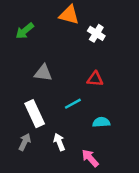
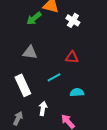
green arrow: (25, 31) -> (34, 18), moved
gray arrow: (25, 142) -> (18, 118), moved
white arrow: (59, 142) -> (43, 108), turned 32

